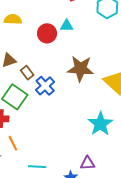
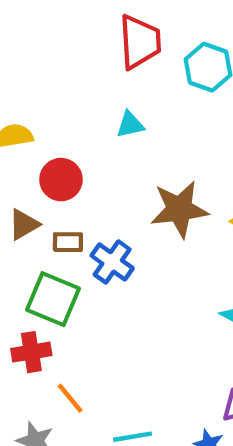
red circle: (47, 33) -> (61, 180), moved
brown rectangle: (27, 73) -> (68, 242), turned -40

